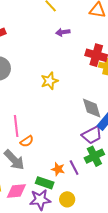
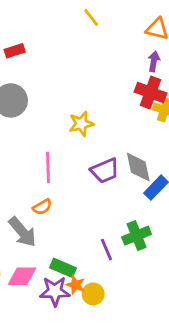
purple arrow: (63, 32) -> (154, 61), moved, turned 104
pink line: (16, 126) -> (48, 167), moved
purple trapezoid: (92, 135) -> (105, 171), moved
orange star: (58, 169) -> (75, 285), moved

